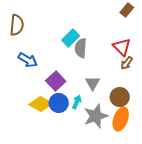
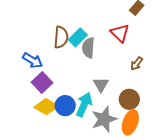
brown semicircle: (17, 25) -> (61, 37), moved
red triangle: (122, 47) -> (120, 33), moved
purple square: (56, 81) -> (42, 82), moved
cyan arrow: (77, 102) -> (84, 105), size x1.6

